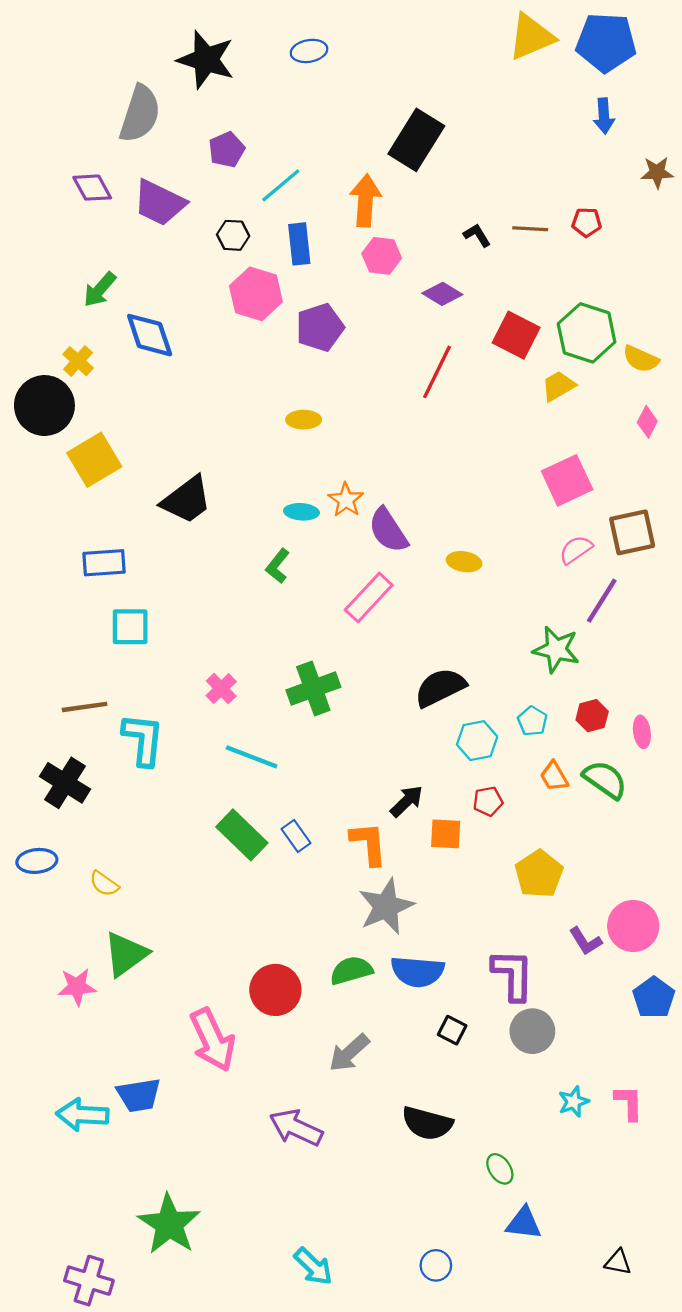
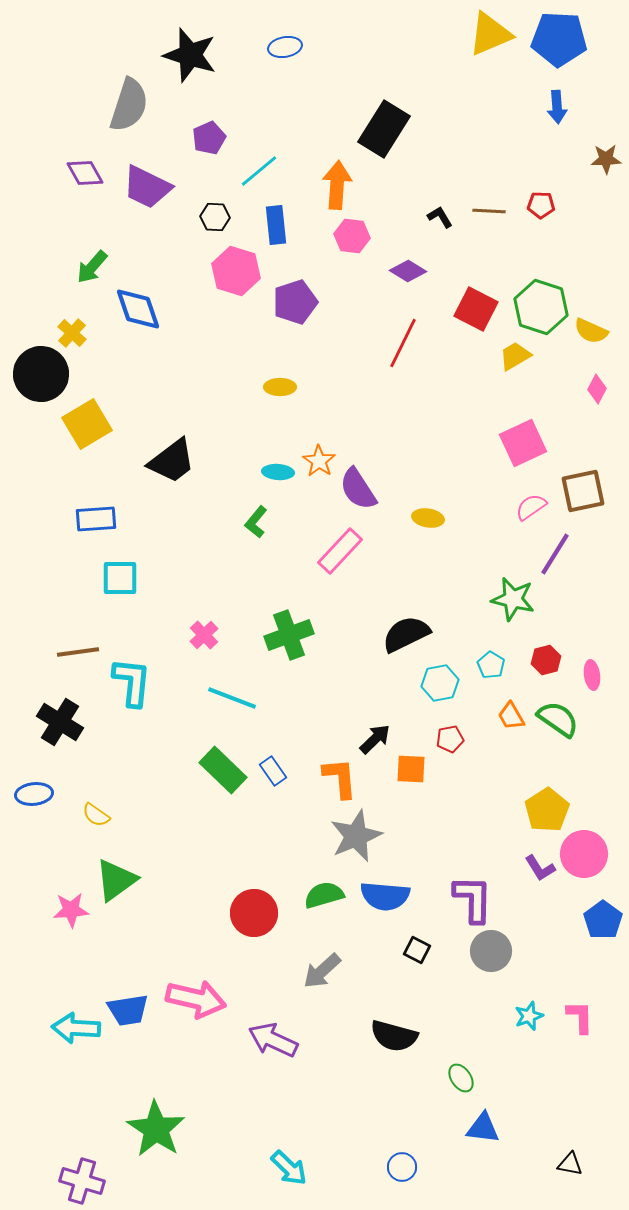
yellow pentagon: (539, 874) -> (547, 810), moved
pink arrow: (213, 1040) -> (196, 999), moved, turned -52

